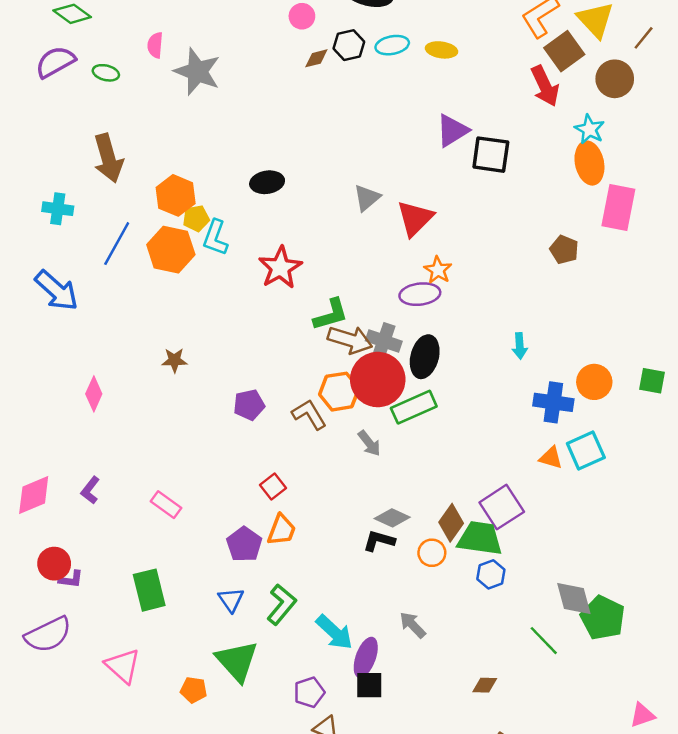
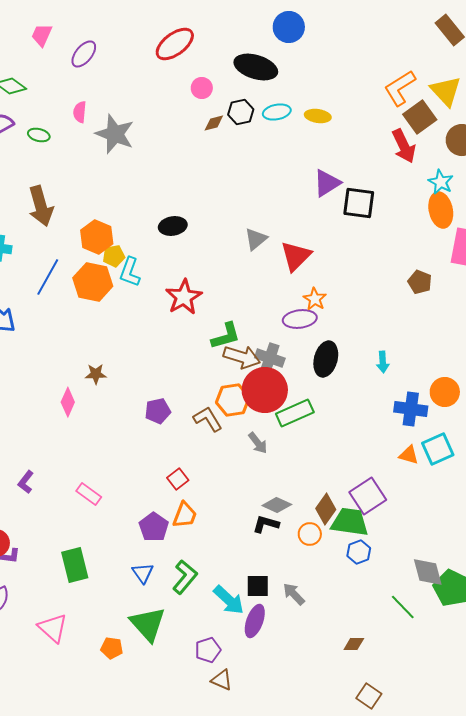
black ellipse: (425, 357) -> (326, 359), moved
pink diamond: (94, 394) -> (68, 402), moved
black square: (369, 685) -> (258, 586), moved

